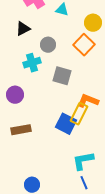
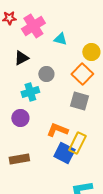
gray square: (62, 76) -> (79, 101), moved
purple circle: (15, 95) -> (20, 118), moved
orange L-shape: (88, 101) -> (57, 130), moved

